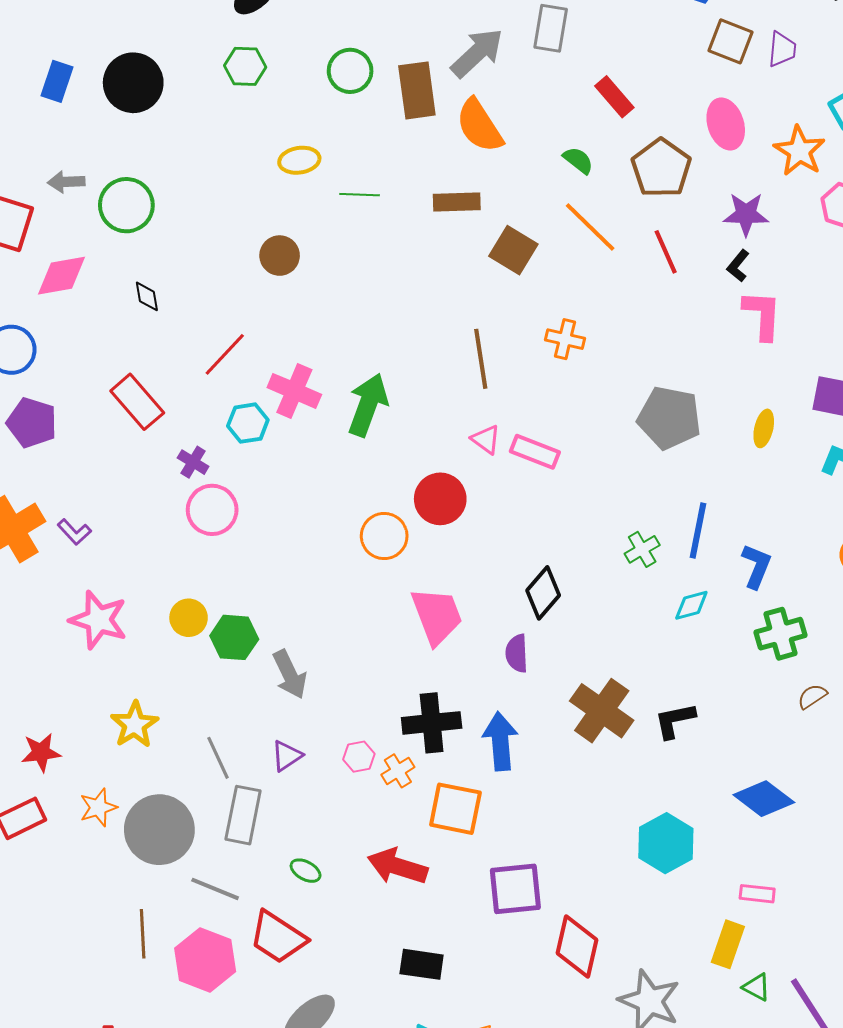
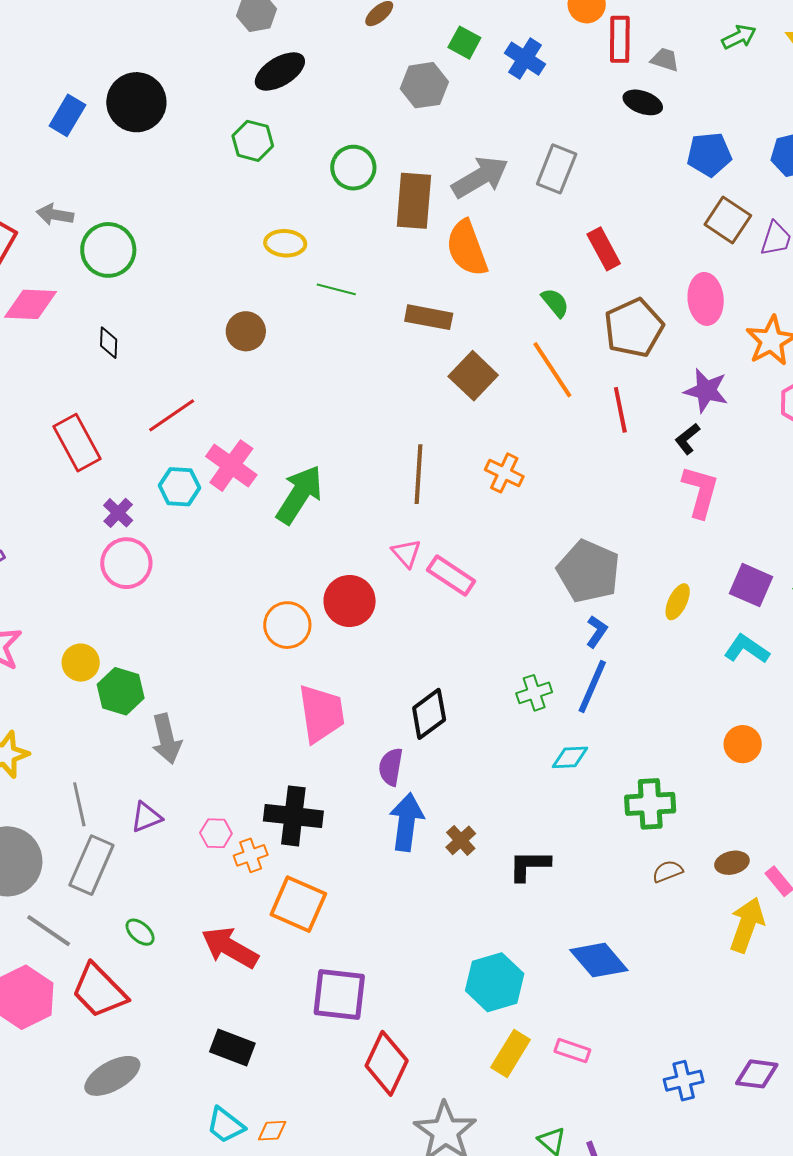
black circle: (133, 83) -> (136, 102), moved
blue L-shape: (756, 566) -> (597, 632), moved, size x0.7
brown cross: (602, 711) -> (461, 840), size x0.5
blue arrow: (500, 741) -> (406, 822), moved
yellow rectangle: (728, 944) -> (511, 1054), moved

